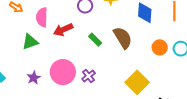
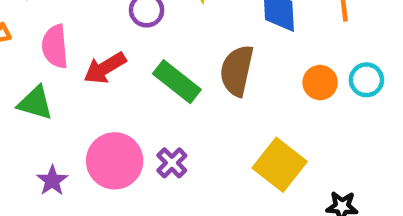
brown semicircle: (123, 38) -> (237, 71), turned -130
green rectangle: (95, 40) -> (177, 82), size x1.5
green triangle: (30, 42) -> (35, 103), turned 42

